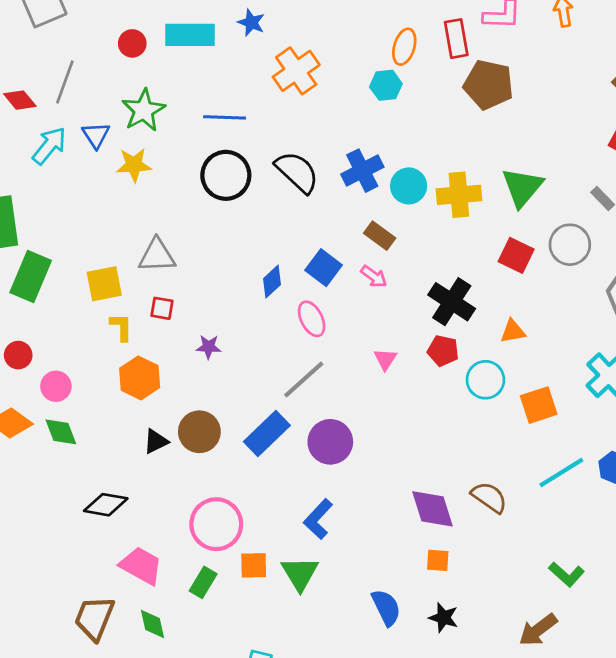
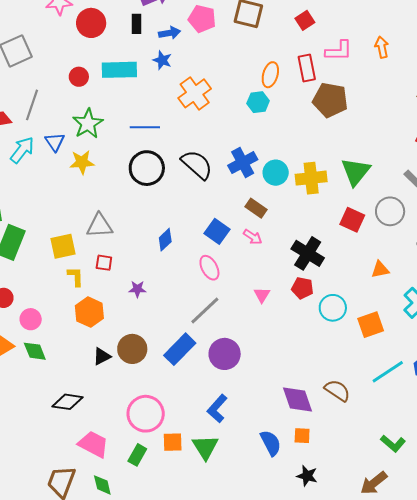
blue diamond: (272, 282) -> (165, 240), moved
orange triangle: (513, 331) -> (380, 270), moved
blue semicircle: (386, 607) -> (271, 443), moved

